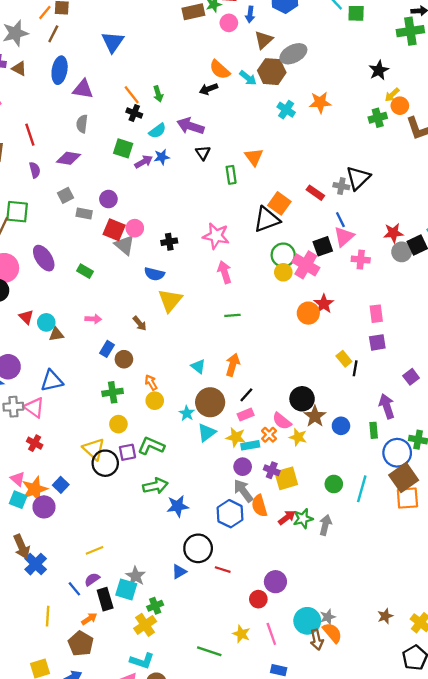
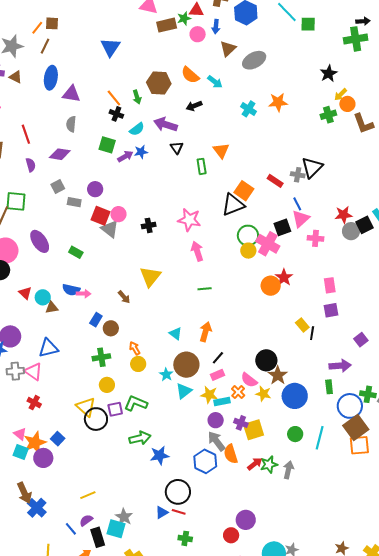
blue triangle: (113, 42) -> (110, 47), moved
brown hexagon: (272, 72) -> (159, 83), moved
black arrow: (208, 89) -> (194, 106), moved
blue semicircle: (154, 274) -> (71, 290), moved
purple arrow: (387, 406) -> (340, 366), turned 105
blue circle: (341, 426) -> (295, 396), moved, size x1.6
red line: (223, 570) -> (179, 512), moved
green cross: (155, 606) -> (185, 538), moved, turned 32

